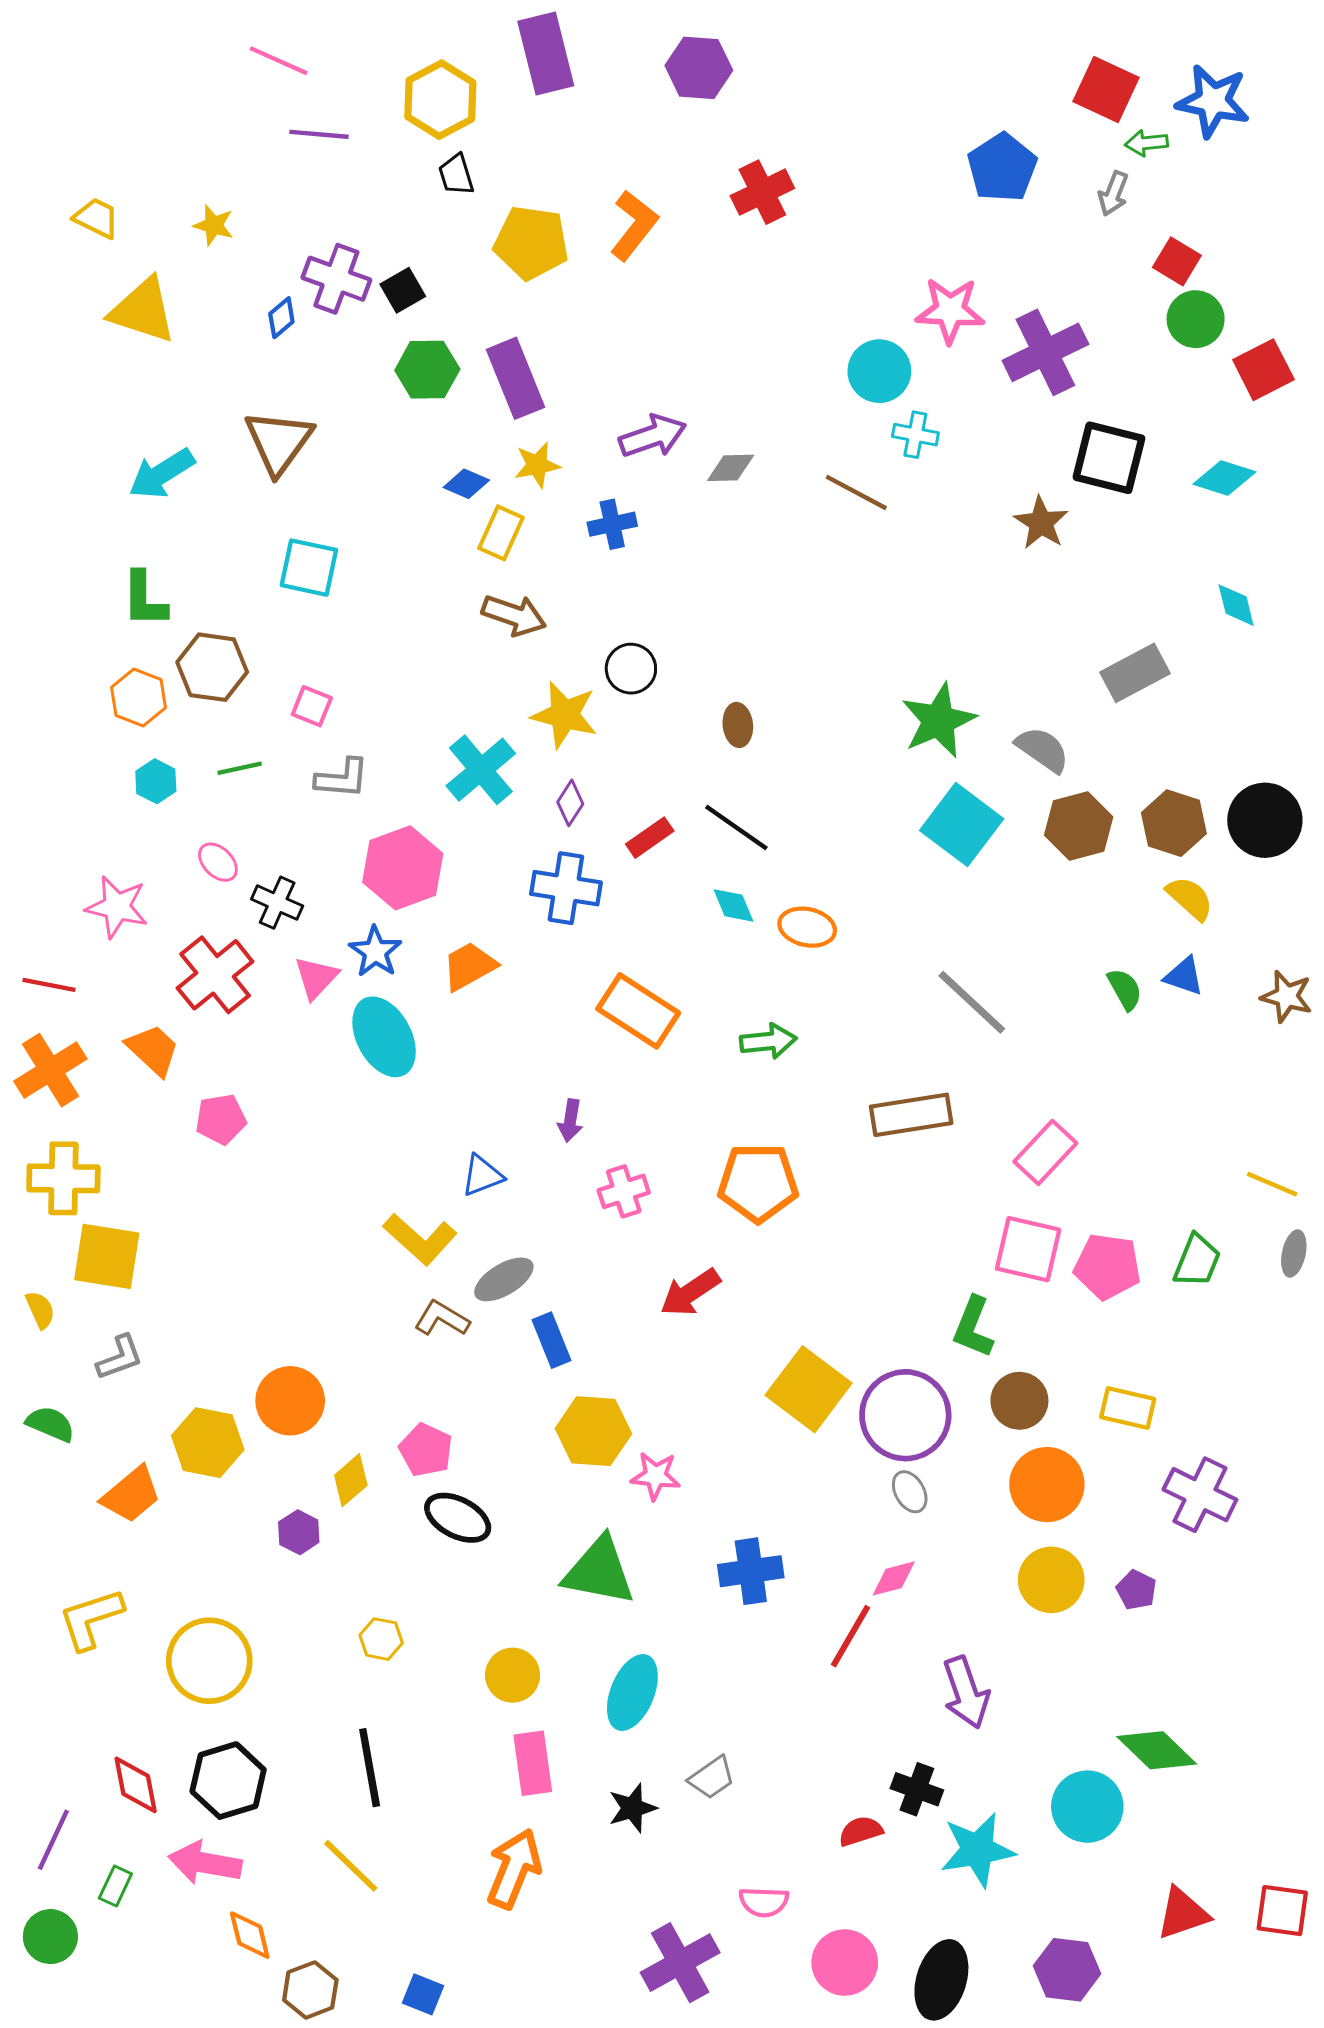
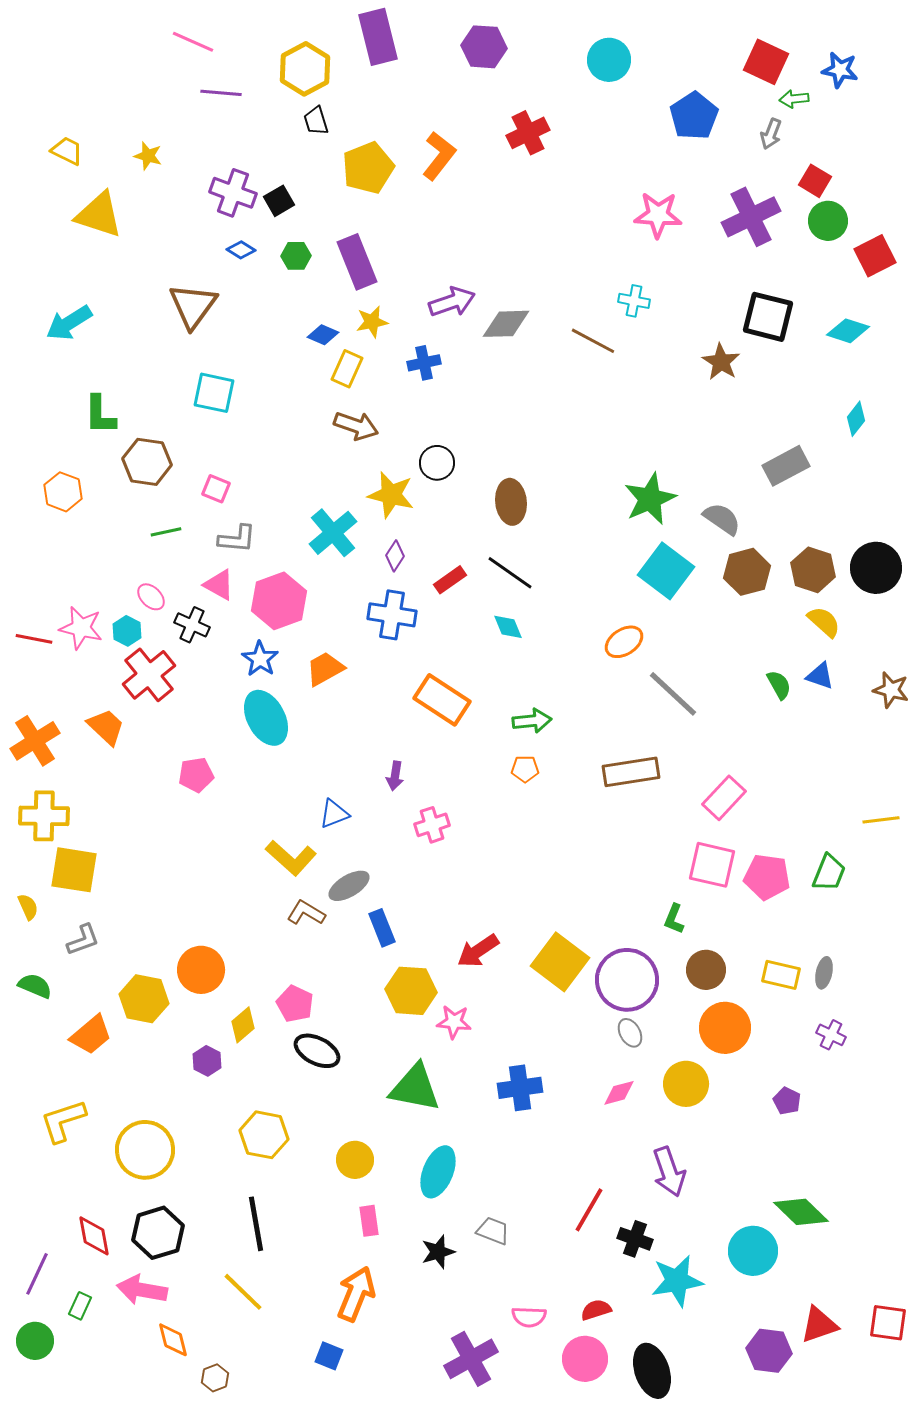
blue star: (1213, 101) -> (840, 70), size x0.7
yellow pentagon: (531, 243) -> (368, 168), turned -30
blue diamond: (281, 318) -> (241, 250), moved, turned 72
purple cross: (1045, 352) -> (751, 217), moved
green hexagon: (427, 370) -> (296, 256), size x0.7
cyan circle: (879, 371) -> (609, 60), moved
gray diamond: (731, 468) -> (506, 324), size x1.4
cyan arrow: (162, 474) -> (69, 323), moved
cyan diamond: (1236, 605) -> (856, 419), turned 52
orange hexagon: (139, 697) -> (63, 492), moved
brown ellipse: (738, 725) -> (511, 502), size x1.5
cyan hexagon: (156, 781) -> (127, 631), moved
orange ellipse: (807, 927) -> (624, 642), moved, turned -45
pink triangle: (316, 978) -> (219, 585), moved, turned -44
red line: (49, 985) -> (34, 639), moved
pink pentagon: (221, 1119) -> (196, 775), moved
orange pentagon: (758, 1183) -> (525, 769), moved, size x0.5
yellow line: (1272, 1184) -> (881, 820), turned -30
gray ellipse: (1294, 1253) -> (824, 973), moved
red arrow: (690, 1292) -> (478, 951), moved
green L-shape: (973, 1327) -> (674, 919), size x0.7
purple cross: (1200, 1495) -> (831, 1035), size x0.6
yellow circle: (1051, 1580) -> (686, 1084), moved
red line: (850, 1636) -> (589, 1210), moved
yellow hexagon: (381, 1639) -> (264, 1135), size x1.6
pink rectangle: (533, 1763) -> (369, 1221), size x0.7
gray trapezoid: (712, 1778) -> (493, 1231), turned -124
red semicircle: (861, 1831) -> (596, 1310), moved
purple hexagon: (1067, 1970) -> (769, 1351), moved
black ellipse: (941, 1980) -> (652, 1371), turned -36
brown hexagon: (310, 1990) -> (215, 1378), size x0.7
blue square: (423, 1994) -> (329, 1356), moved

